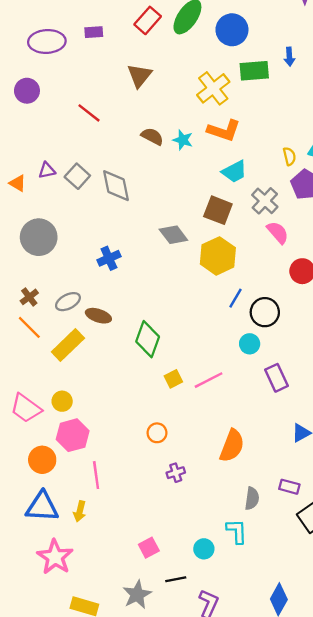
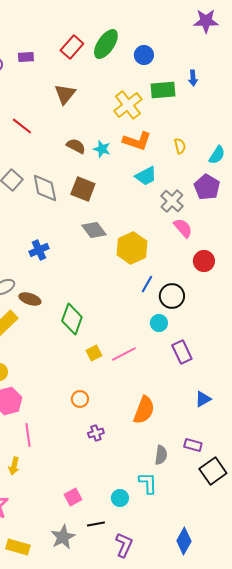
blue circle: (232, 30) -> (144, 55), size x0.7
yellow semicircle: (289, 156) -> (180, 146), moved
brown square: (218, 210) -> (83, 189), moved

